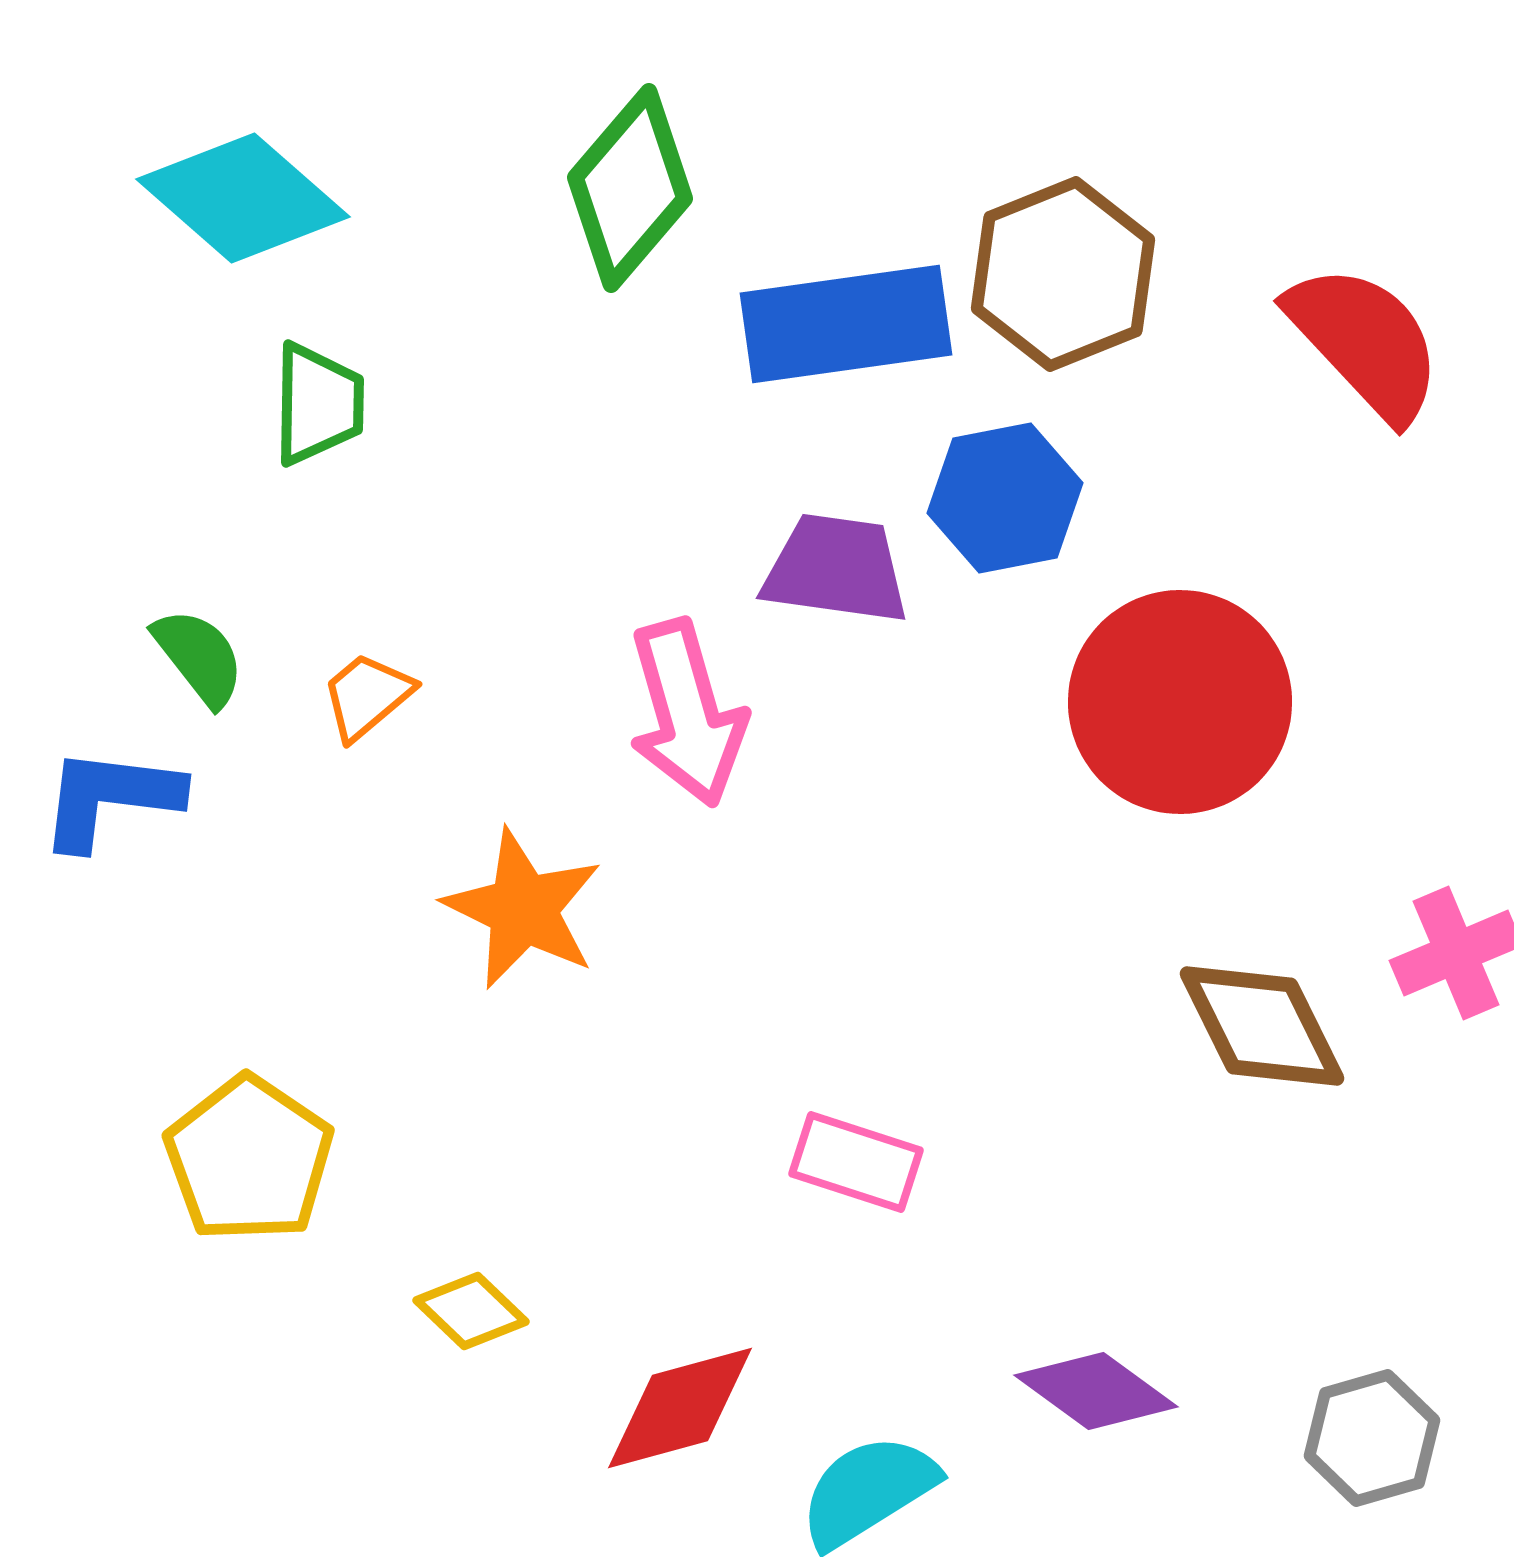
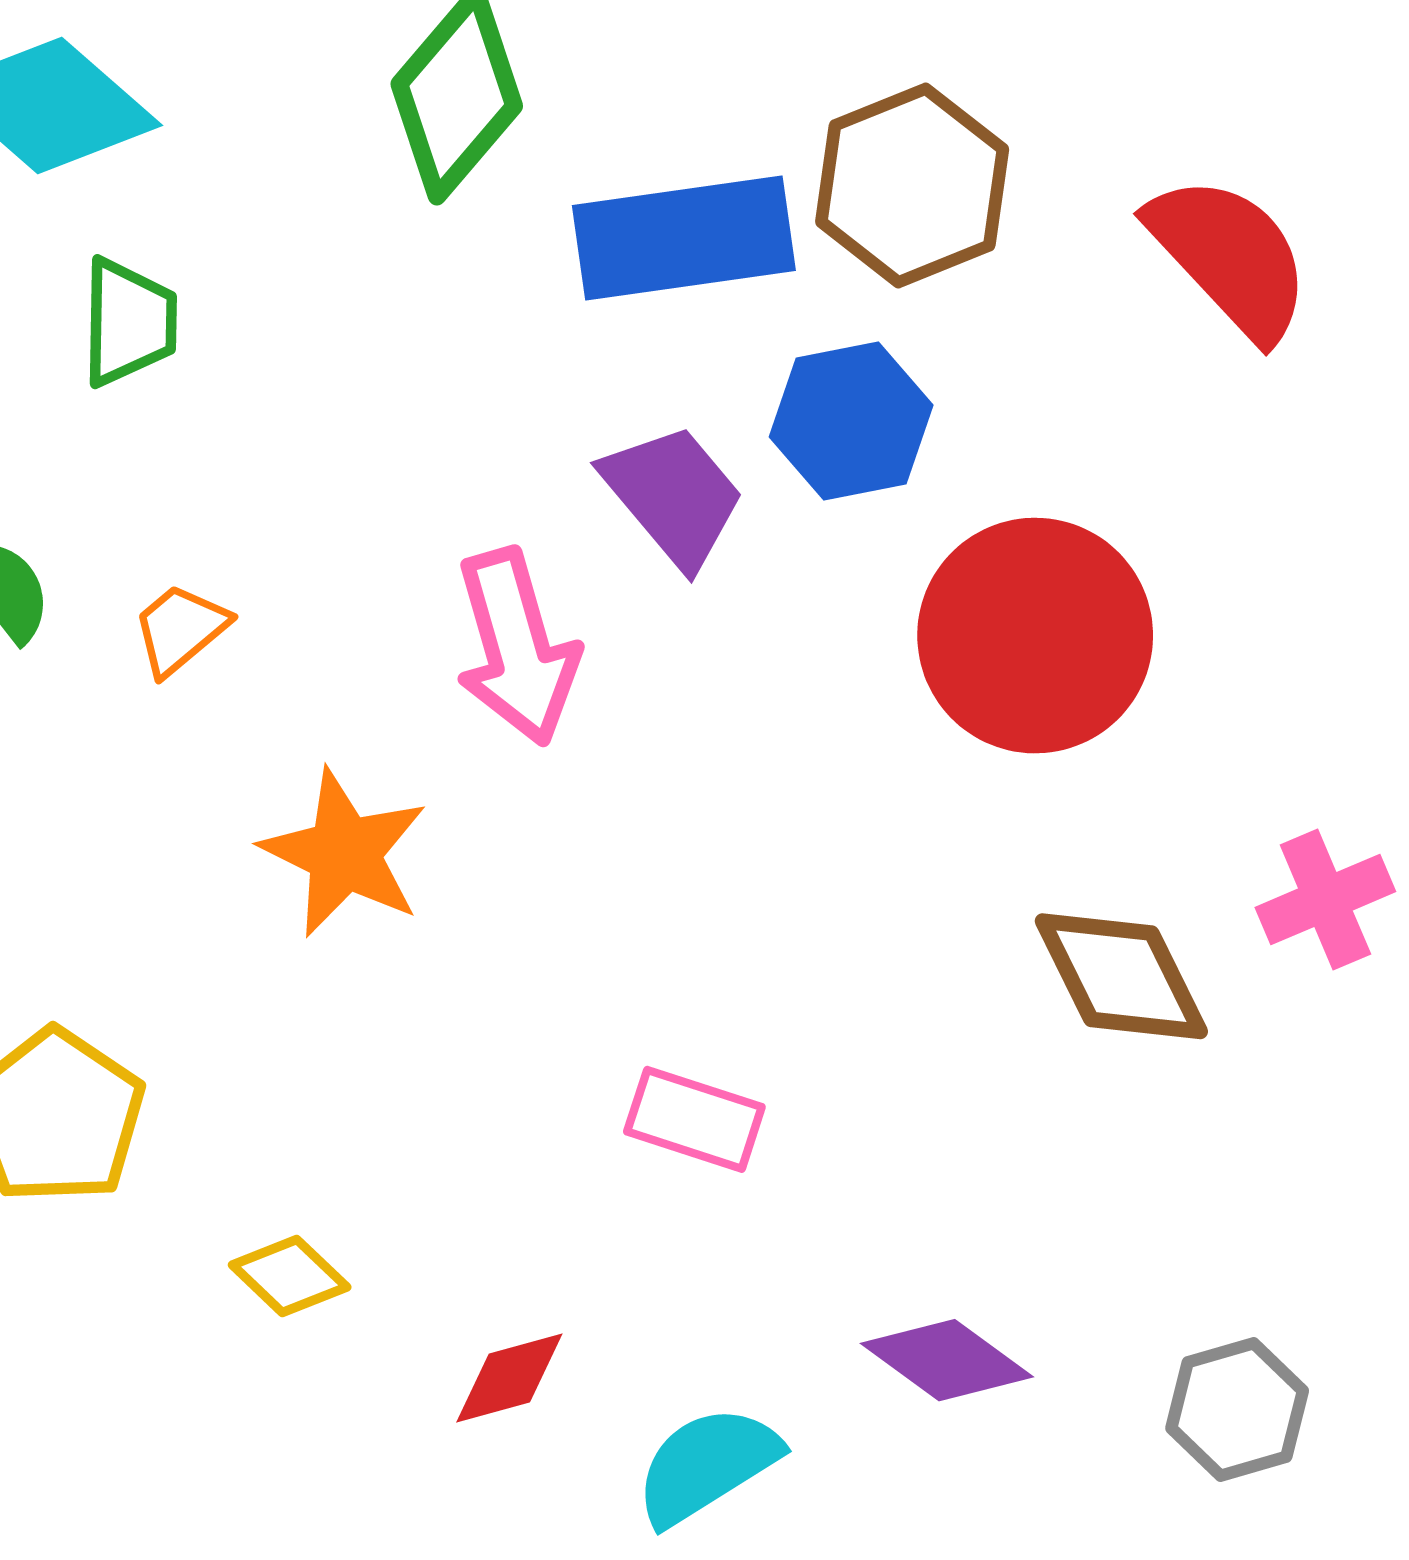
purple trapezoid: (836, 569) -> (673, 496), turned 42
red diamond: (680, 1408) -> (509, 1378), size x0.7

